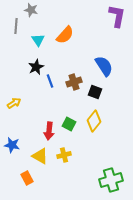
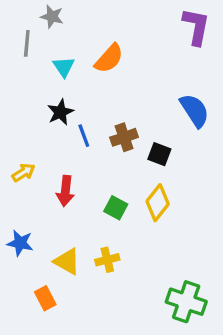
blue semicircle: (104, 66) -> (195, 110), moved
red arrow: (49, 131) -> (65, 191), moved
green cross: (111, 180) -> (186, 302), turned 35

